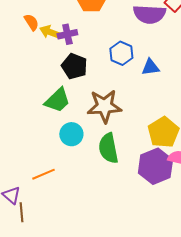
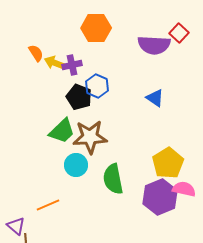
blue hexagon: (121, 53) -> (97, 86), moved
blue triangle: (150, 67) -> (155, 98), turned 42
brown star: (104, 106) -> (90, 137), moved

